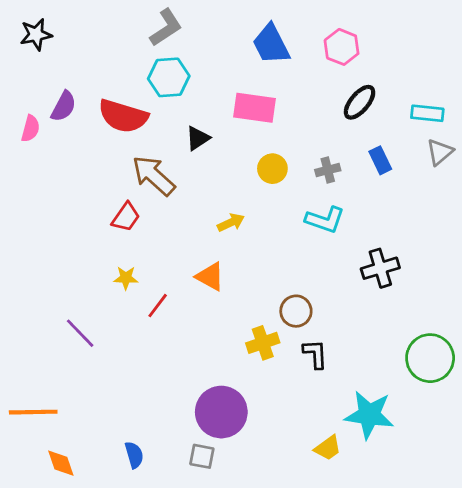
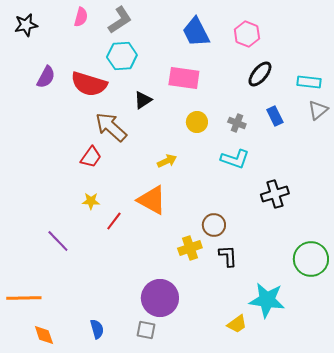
pink semicircle: (30, 129) -> (81, 17), moved
gray cross: (328, 170) -> (237, 123), turned 36
orange triangle: (210, 276) -> (152, 200), size x1.4

